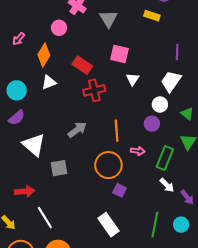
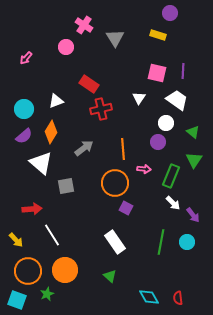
pink square: (120, 54) -> (157, 73), moved
orange diamond: (44, 55) -> (51, 132), moved
white trapezoid: (171, 81) -> (177, 100), turned 90

